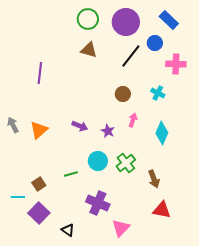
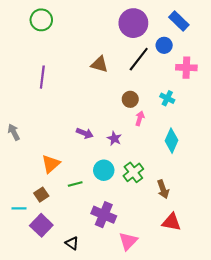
green circle: (88, 19) -> (41, 20), moved
brown triangle: (89, 50) -> (100, 64), moved
pink arrow: (133, 120) -> (140, 118), moved
orange triangle: (39, 130) -> (51, 164), moved

